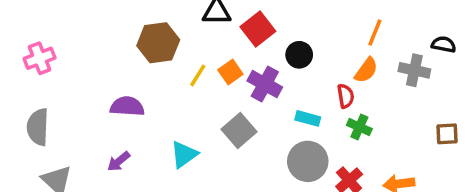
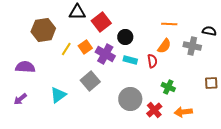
orange line: (375, 32) -> (169, 24), turned 70
cyan rectangle: (308, 118) -> (130, 60), moved
green cross: (359, 127) -> (168, 87), moved

